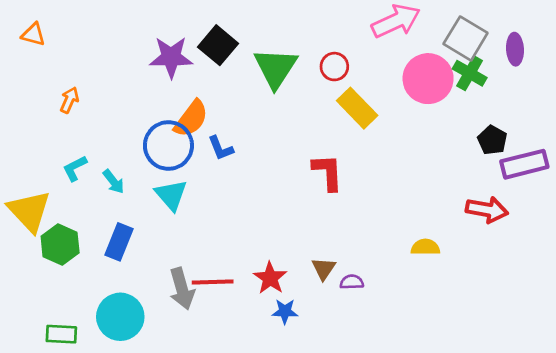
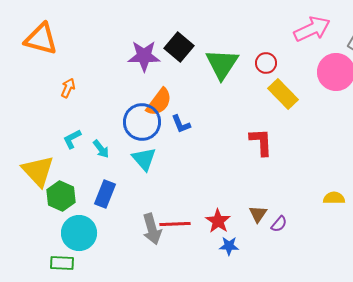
orange triangle: (33, 34) -> (41, 39), size x1.8
purple semicircle: (352, 282) -> (279, 224), turned 132
cyan circle: (120, 317) -> (79, 233), moved

